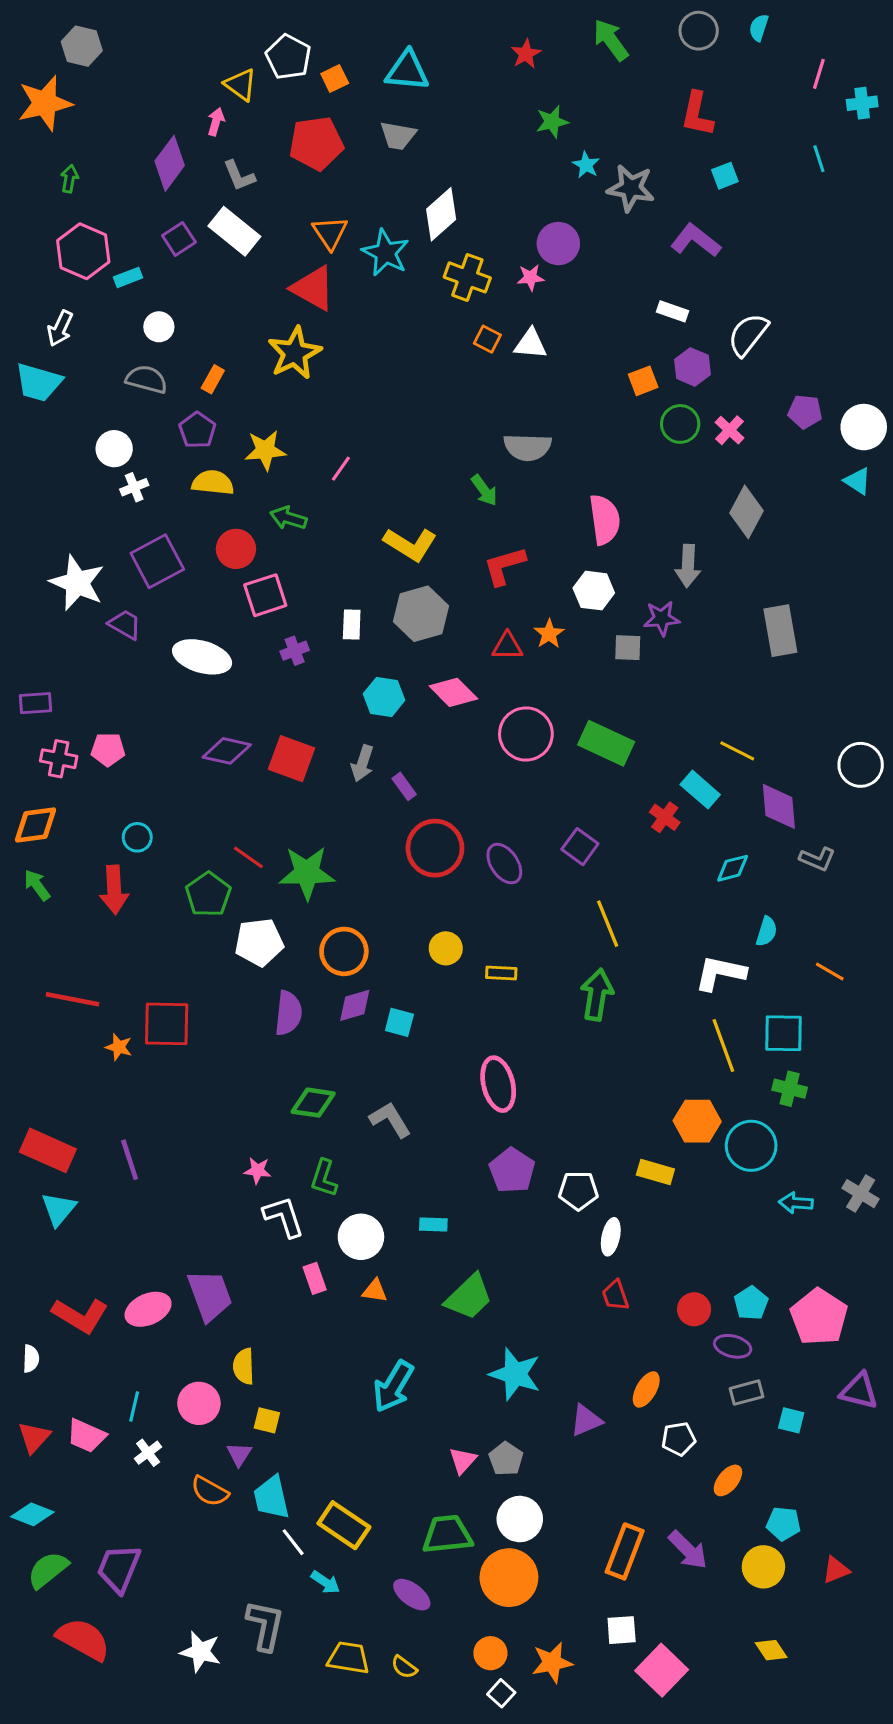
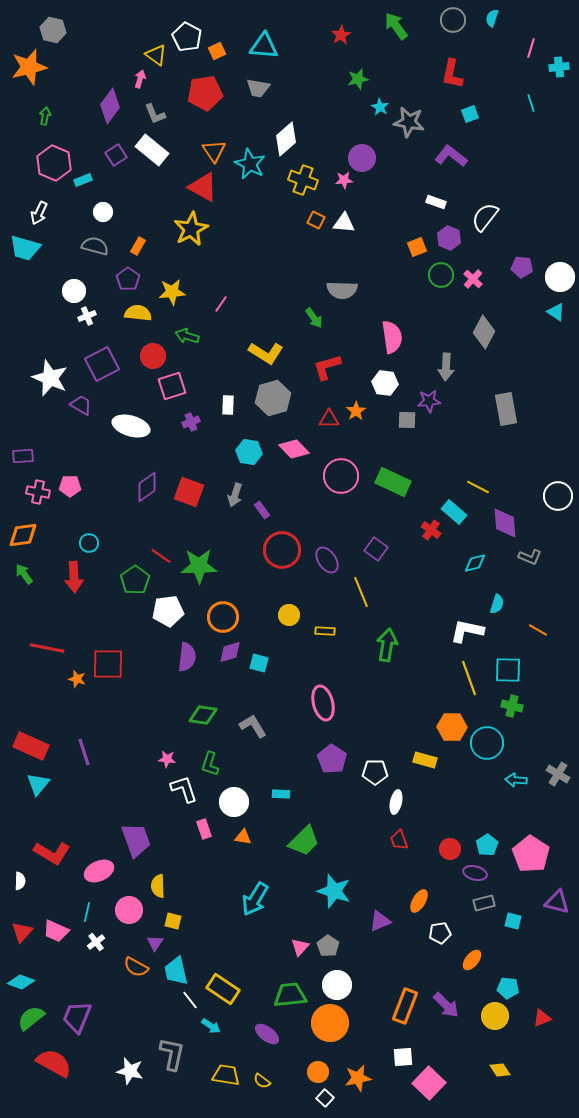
purple diamond: (227, 751) -> (147, 487), turned -48
yellow line: (608, 924) -> (361, 592), moved
pink ellipse: (148, 1309) -> (99, 871), moved

